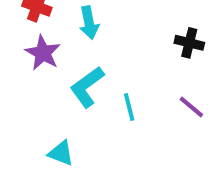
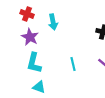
cyan L-shape: (87, 87) -> (34, 63), moved, turned -40

